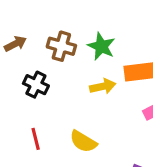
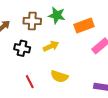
yellow arrow: (103, 86) -> (51, 46), moved

